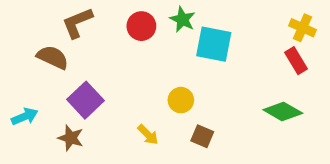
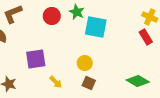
purple square: (85, 100) -> (36, 59), moved, turned 35
yellow circle: (181, 100) -> (85, 63), moved
green diamond: (283, 112) -> (138, 81), moved

